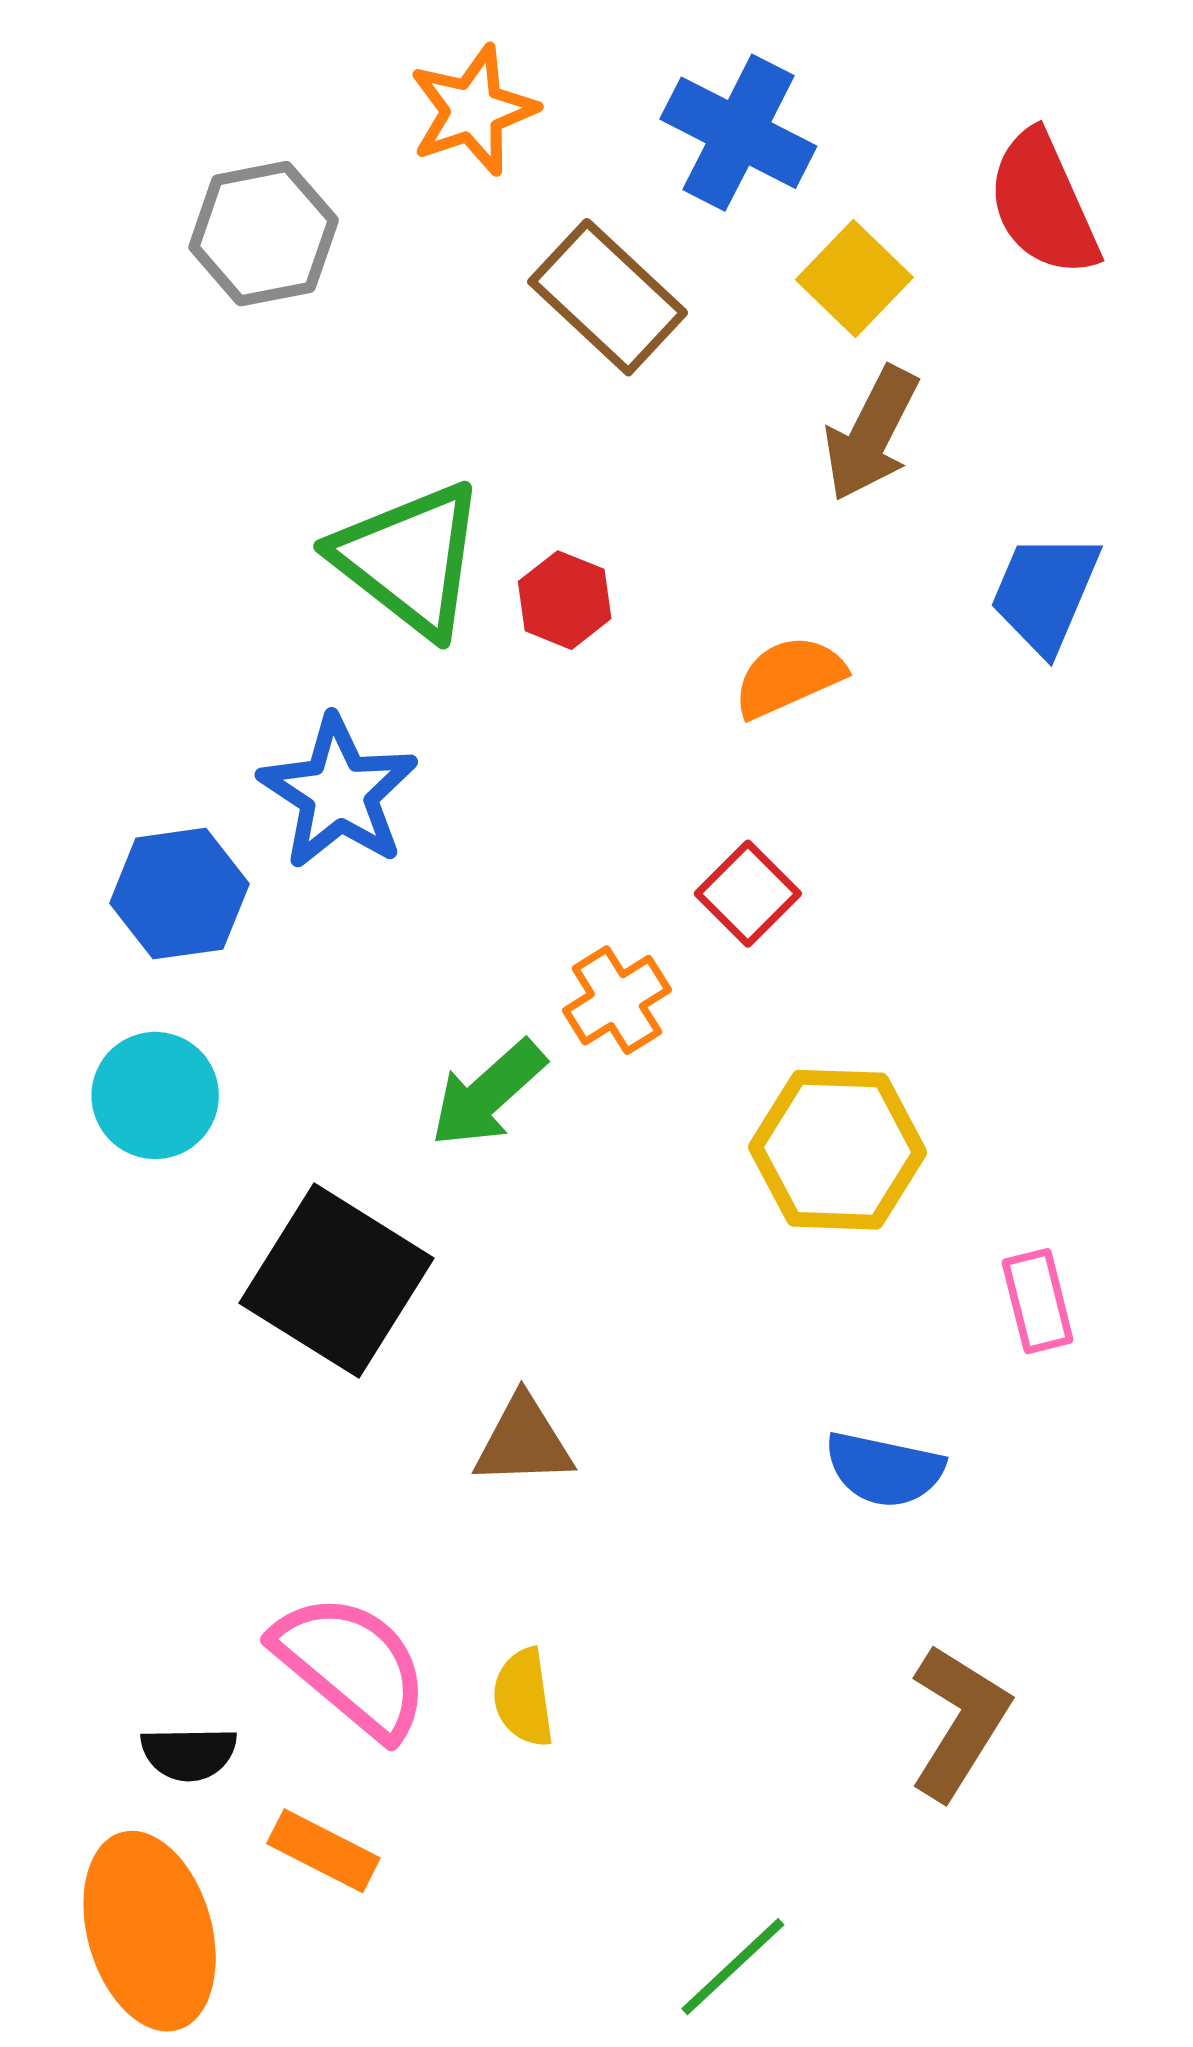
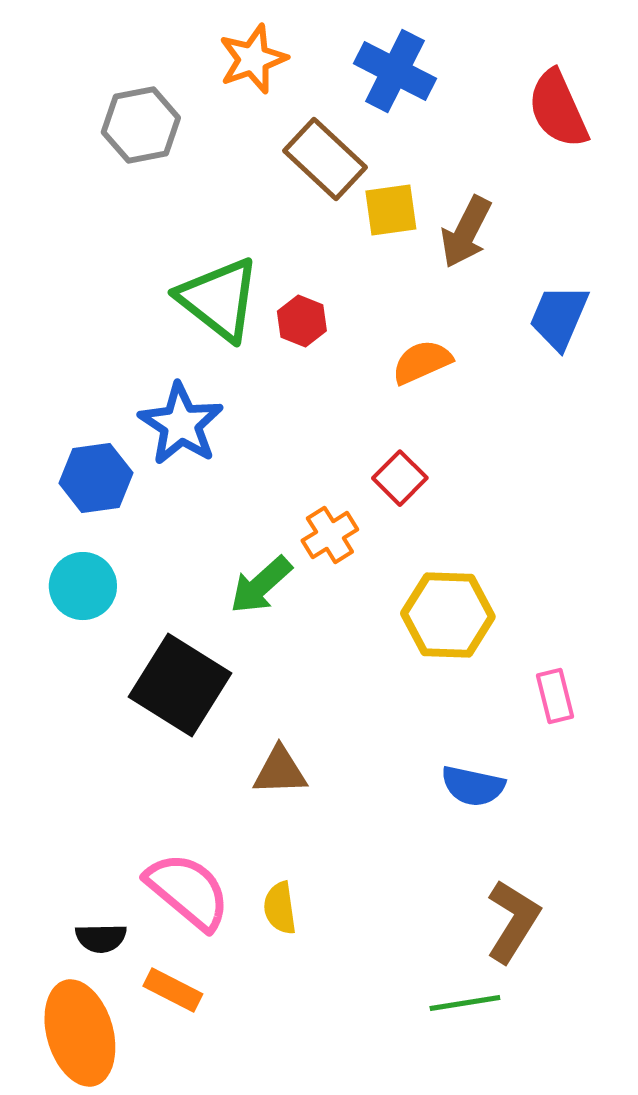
yellow square: (854, 279) -> (391, 210), moved, turned 38
green line: (733, 1967) -> (465, 1003), moved, turned 34

